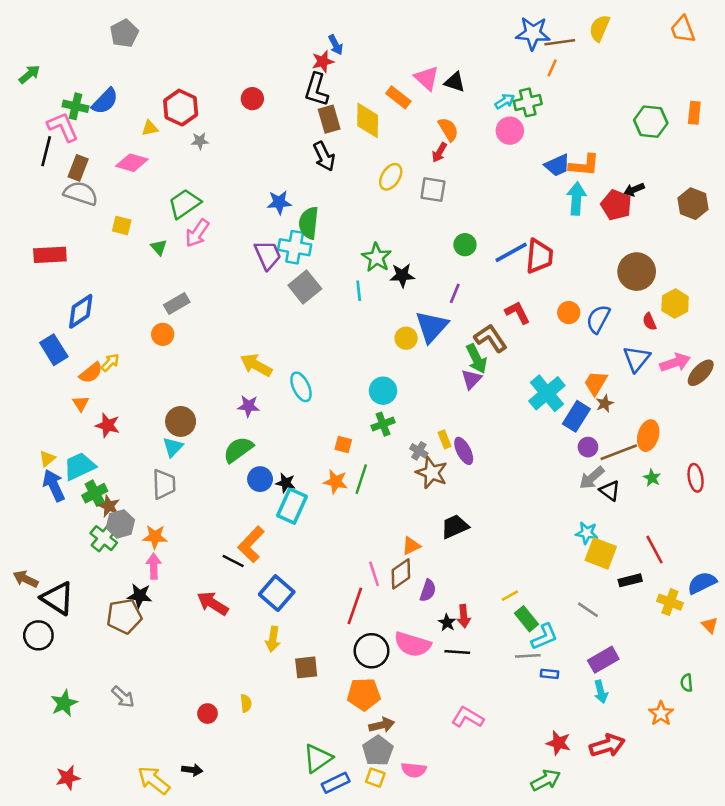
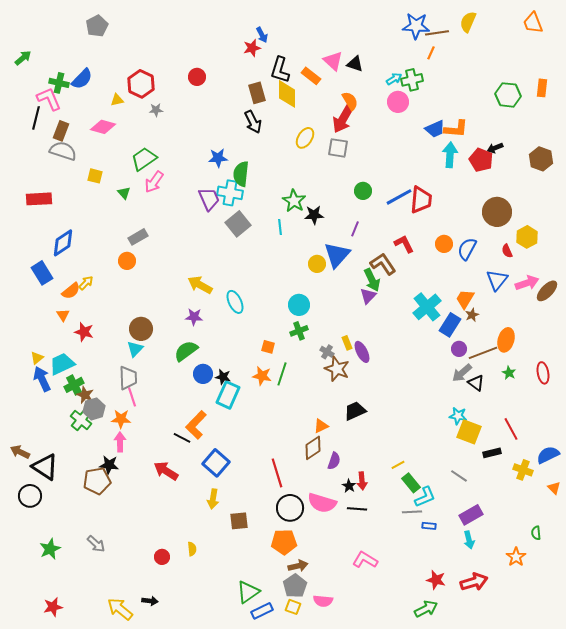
black L-shape: (316, 90) -> (280, 70), moved
red arrow: (439, 152) -> (343, 119), size x1.8
pink line: (374, 574) -> (132, 397), moved
red line: (355, 606) -> (277, 473), turned -36

